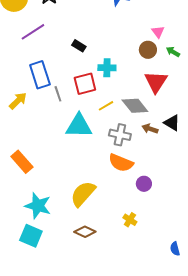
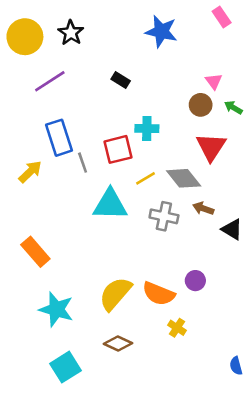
black rectangle: (79, 46) -> (121, 80), moved
black triangle: (172, 123) -> (232, 229), moved
orange semicircle: (121, 163) -> (159, 294), moved
cyan square: (31, 236) -> (66, 367), moved, turned 35

